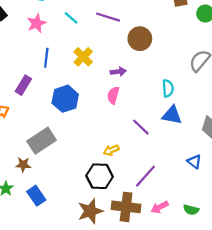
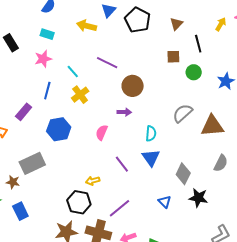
cyan line: (71, 18) -> (73, 72), moved
purple arrow: (118, 72) -> (124, 112), moved
blue triangle: (172, 115) -> (151, 158), turned 36

